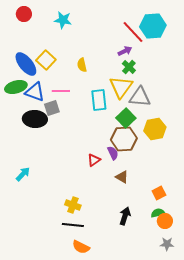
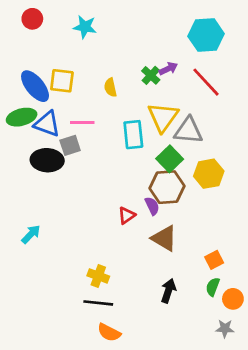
red line: (133, 32) -> (206, 82), moved
yellow square: (46, 60) -> (62, 81), turned -36
green cross: (129, 67) -> (151, 75), moved
brown triangle: (122, 177) -> (164, 238), size x1.5
green semicircle: (158, 213) -> (213, 287), turned -56
orange circle: (165, 221) -> (233, 299), moved

